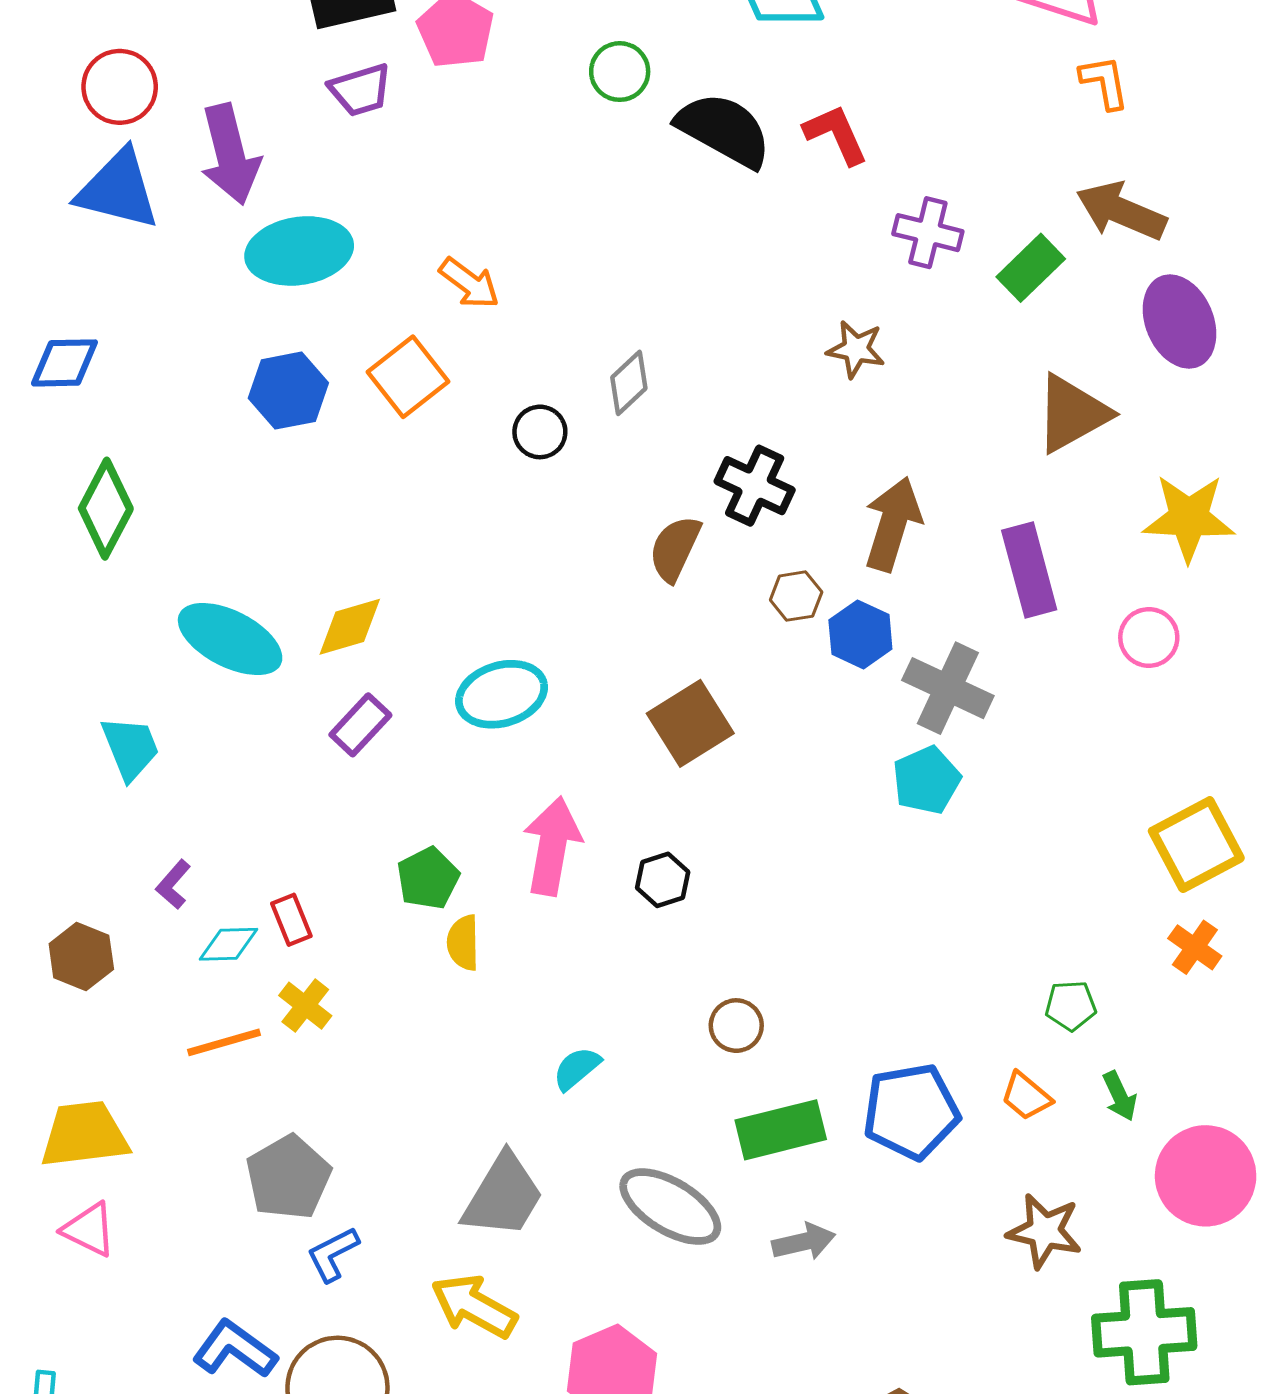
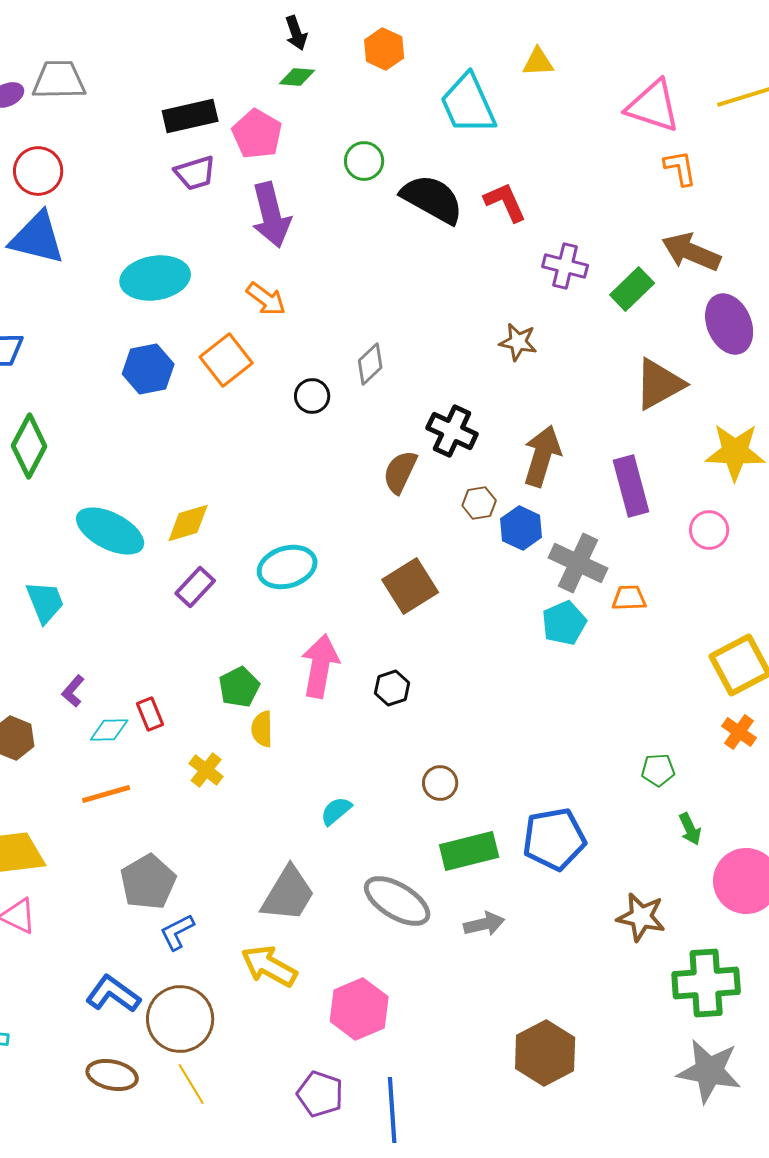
purple arrow: (230, 154) -> (271, 215), moved
yellow cross: (305, 1006) -> (206, 770), moved
orange trapezoid: (1026, 1096) -> (629, 598), moved, turned 138

